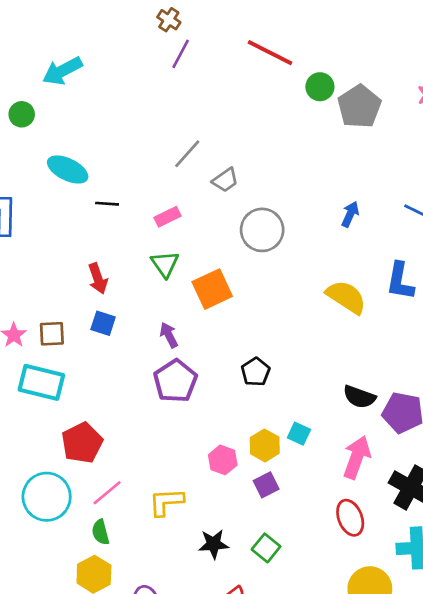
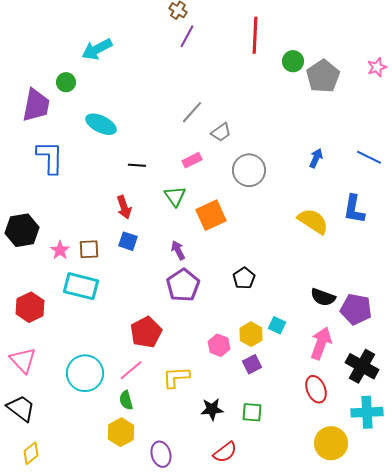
red line: (270, 53) -> (255, 35), turned 66
black line: (107, 204) -> (137, 165), moved
pink rectangle: (168, 217) -> (192, 160), moved
red pentagon: (82, 443) -> (146, 332), moved
green square: (266, 548) -> (252, 412), turned -35

